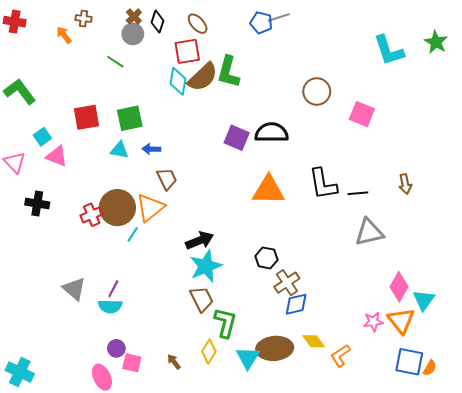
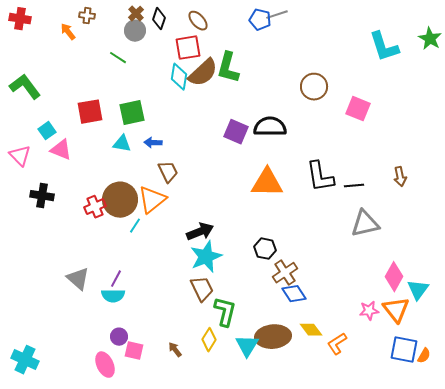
blue diamond: (296, 304) -> (294, 294), turned 70

